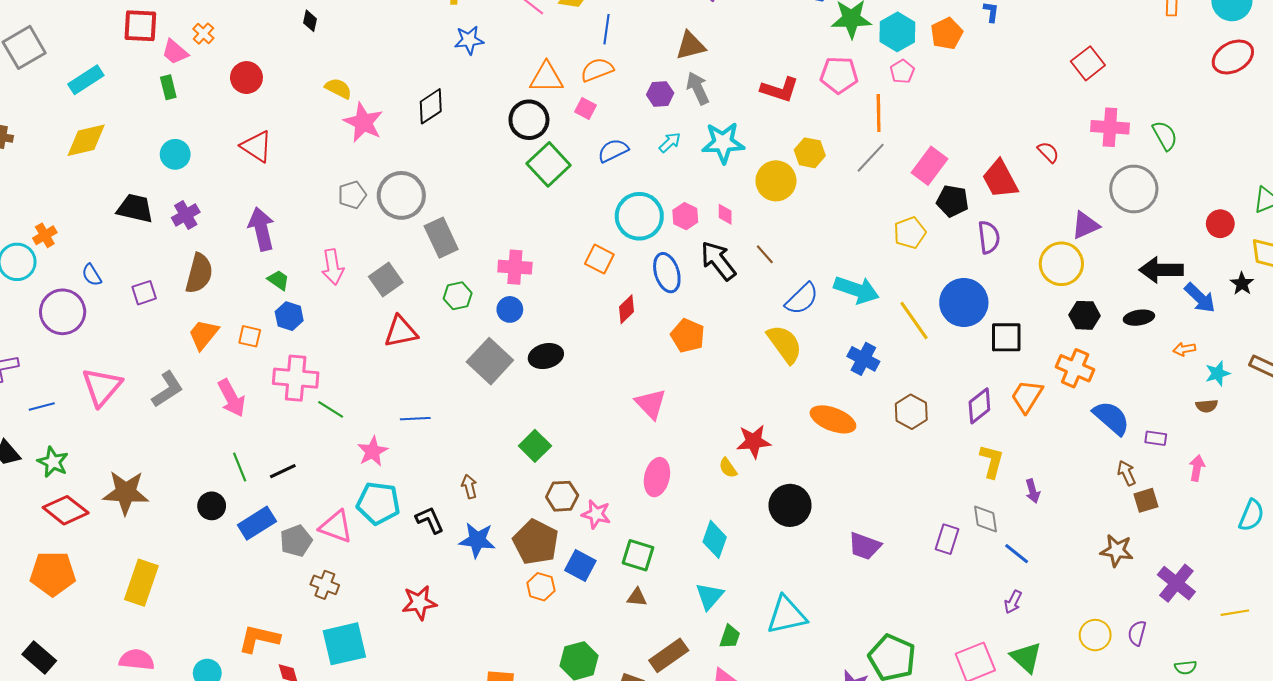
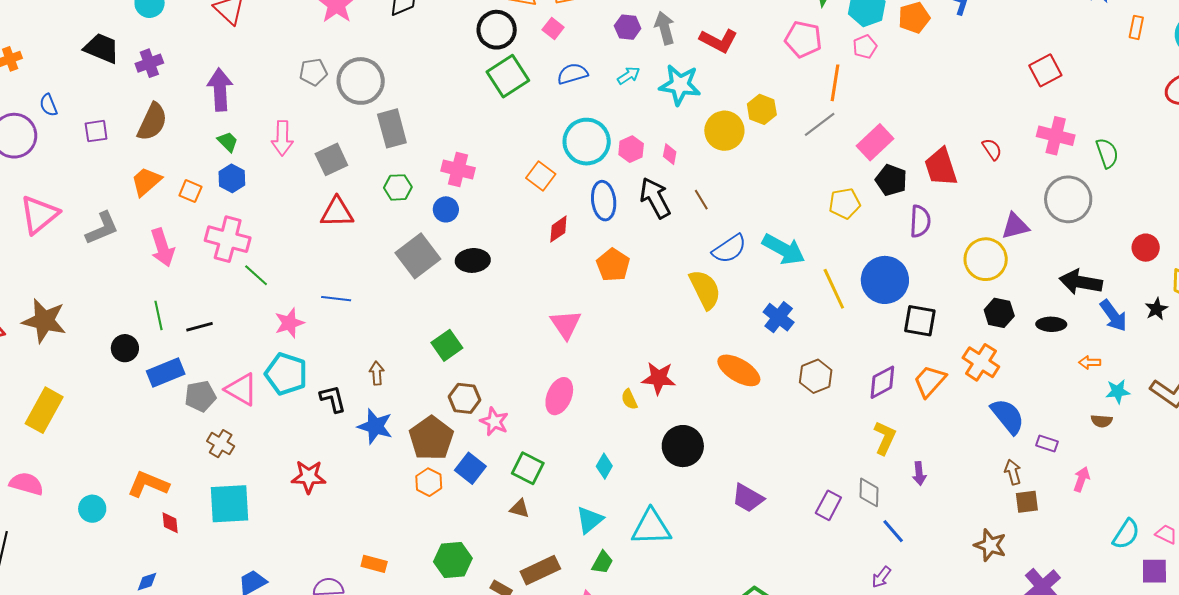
red L-shape: (780, 89) -> (719, 41), moved
cyan diamond: (715, 539) -> (604, 466), size x0.7
cyan triangle: (787, 615) -> (651, 527), moved

